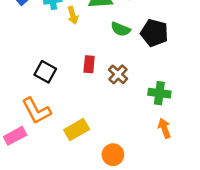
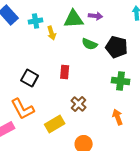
brown cross: (118, 74) -> (79, 104), moved
green cross: (159, 93) -> (121, 81), moved
orange arrow: (164, 128) -> (118, 117), moved

